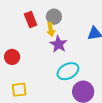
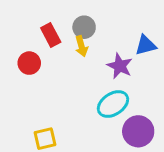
purple star: (58, 44) -> (120, 66), moved
red circle: (12, 57) -> (29, 63), moved

